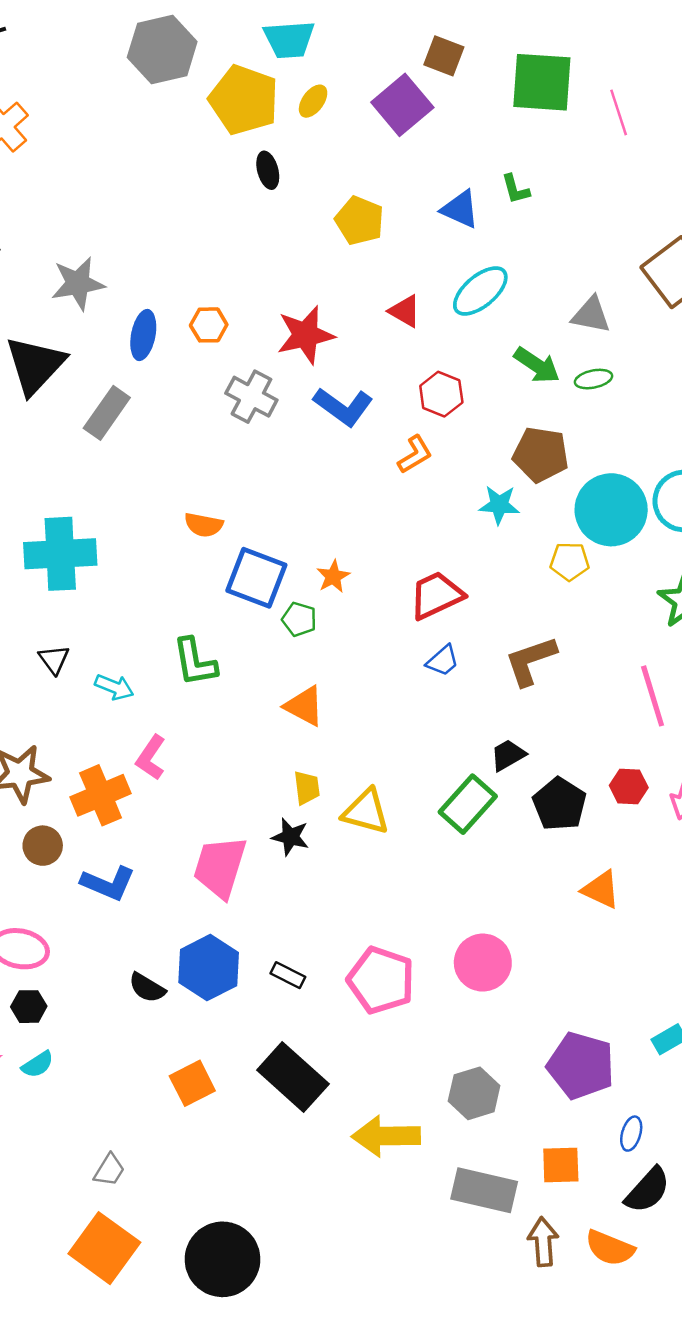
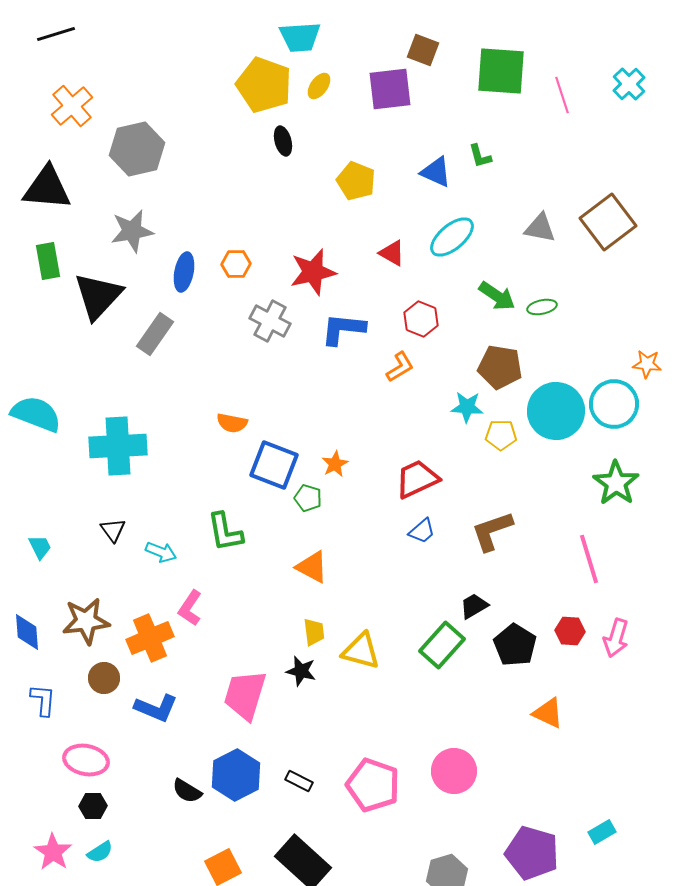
gray hexagon: (162, 50) -> (137, 149), moved
purple square: (402, 105) -> (390, 89), turned 33
gray triangle: (591, 315) -> (540, 228), moved
blue L-shape: (343, 407) -> (343, 329), turned 150
yellow pentagon: (570, 561) -> (501, 435), moved

